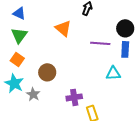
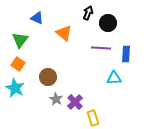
blue triangle: (19, 13) -> (37, 18), moved
black circle: (125, 28) -> (108, 23), moved
gray star: (33, 94) -> (56, 99), moved
purple cross: (74, 97) -> (75, 102), turned -35

